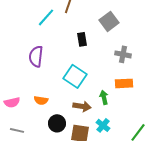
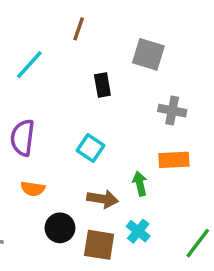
cyan line: (46, 17) -> (29, 65), moved
gray square: (109, 21) -> (148, 54), turned -36
purple semicircle: (36, 56) -> (23, 138), moved
cyan square: (75, 76) -> (91, 148), size x0.7

